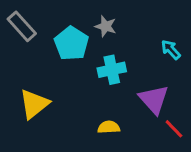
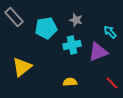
gray star: (106, 26) -> (76, 20), moved
cyan pentagon: (71, 43) -> (46, 28), turned 30
purple triangle: (154, 99) -> (98, 52), moved, turned 50

